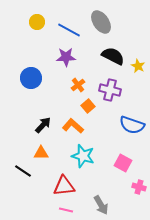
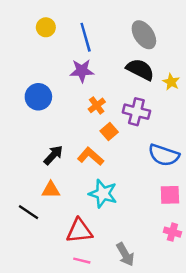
gray ellipse: (101, 22) -> (144, 35), moved
blue line: (69, 30) -> (86, 37), turned 45
pink square: (123, 163) -> (170, 195), moved, turned -30

